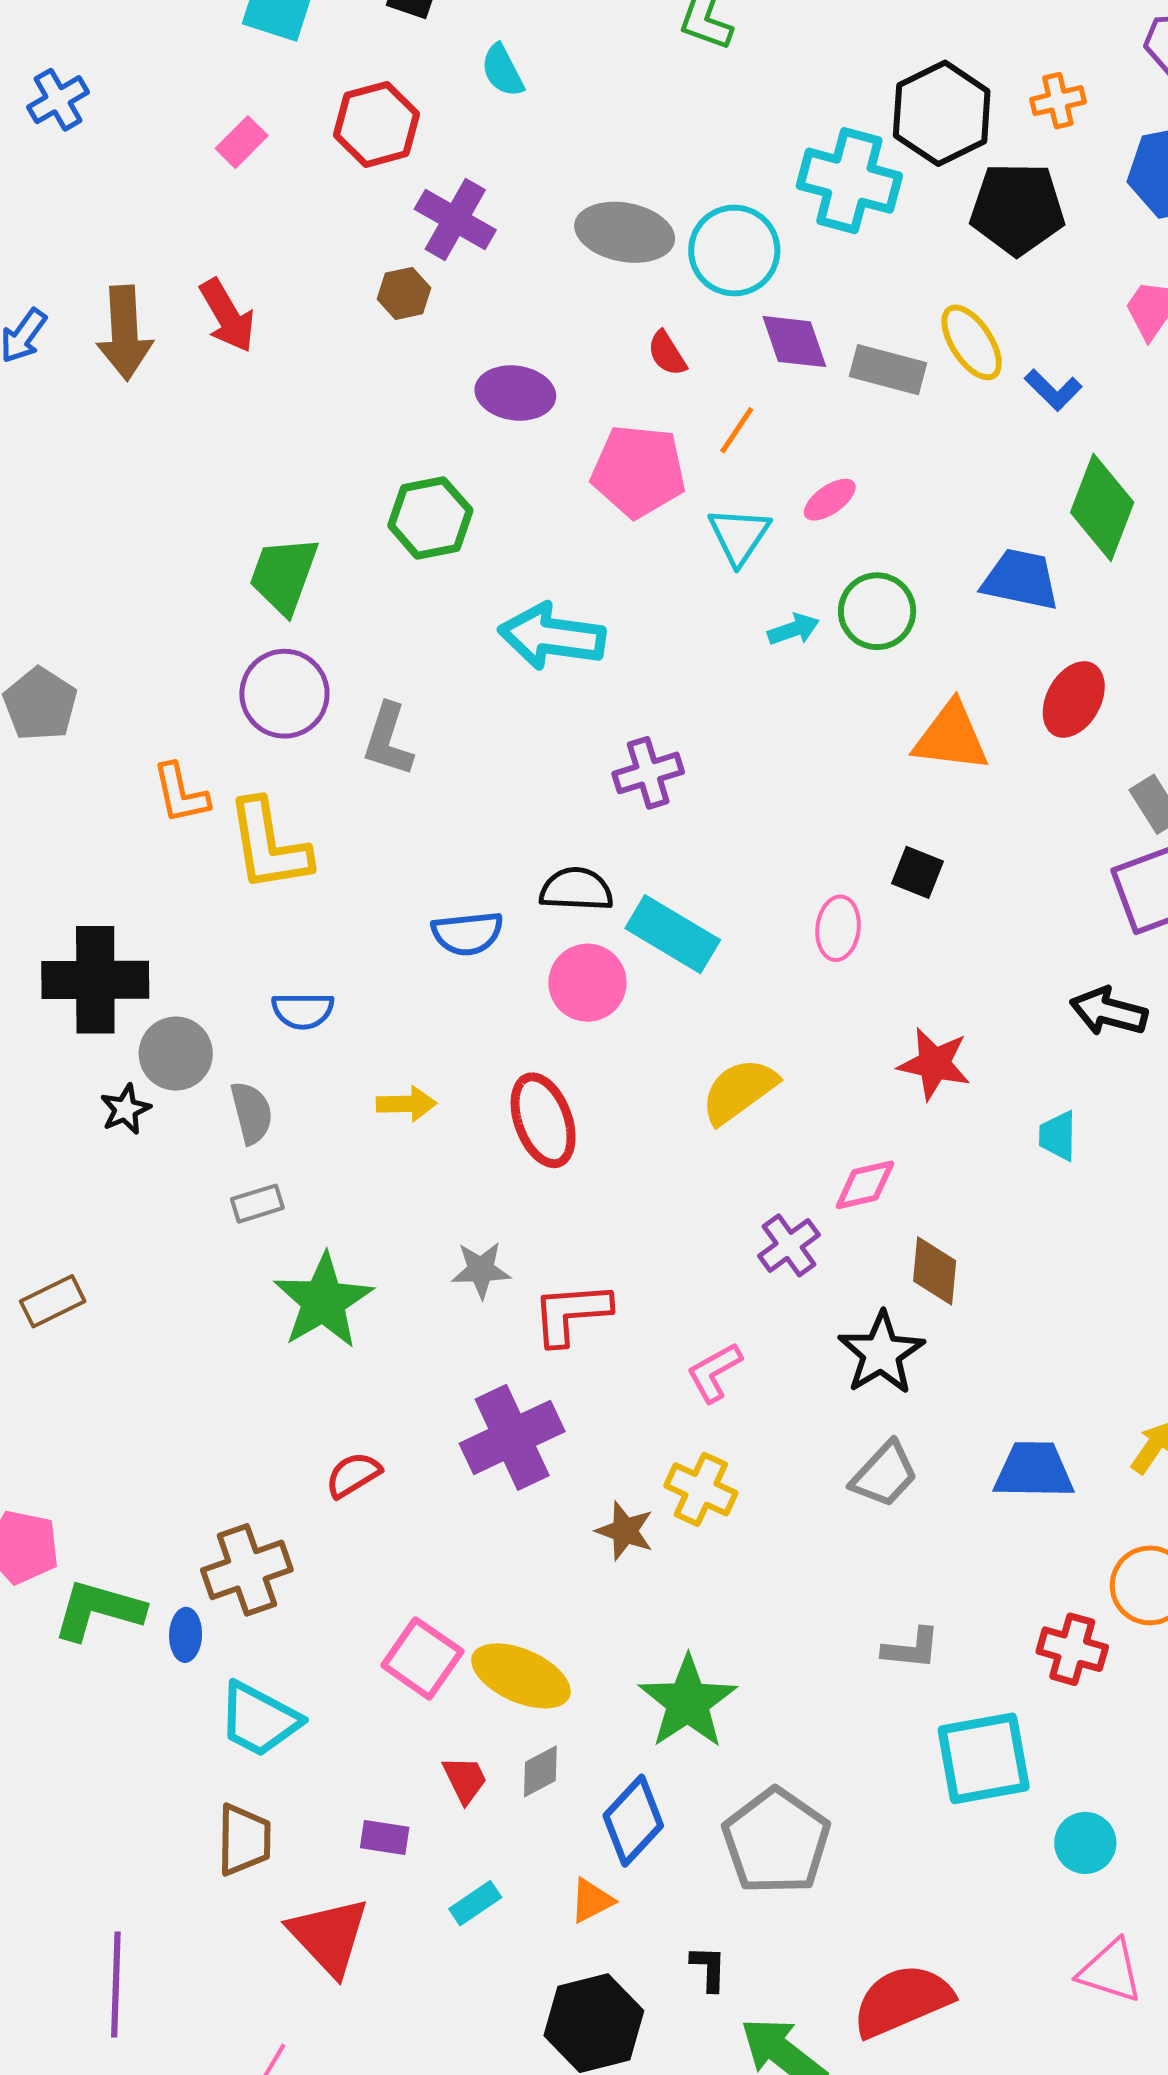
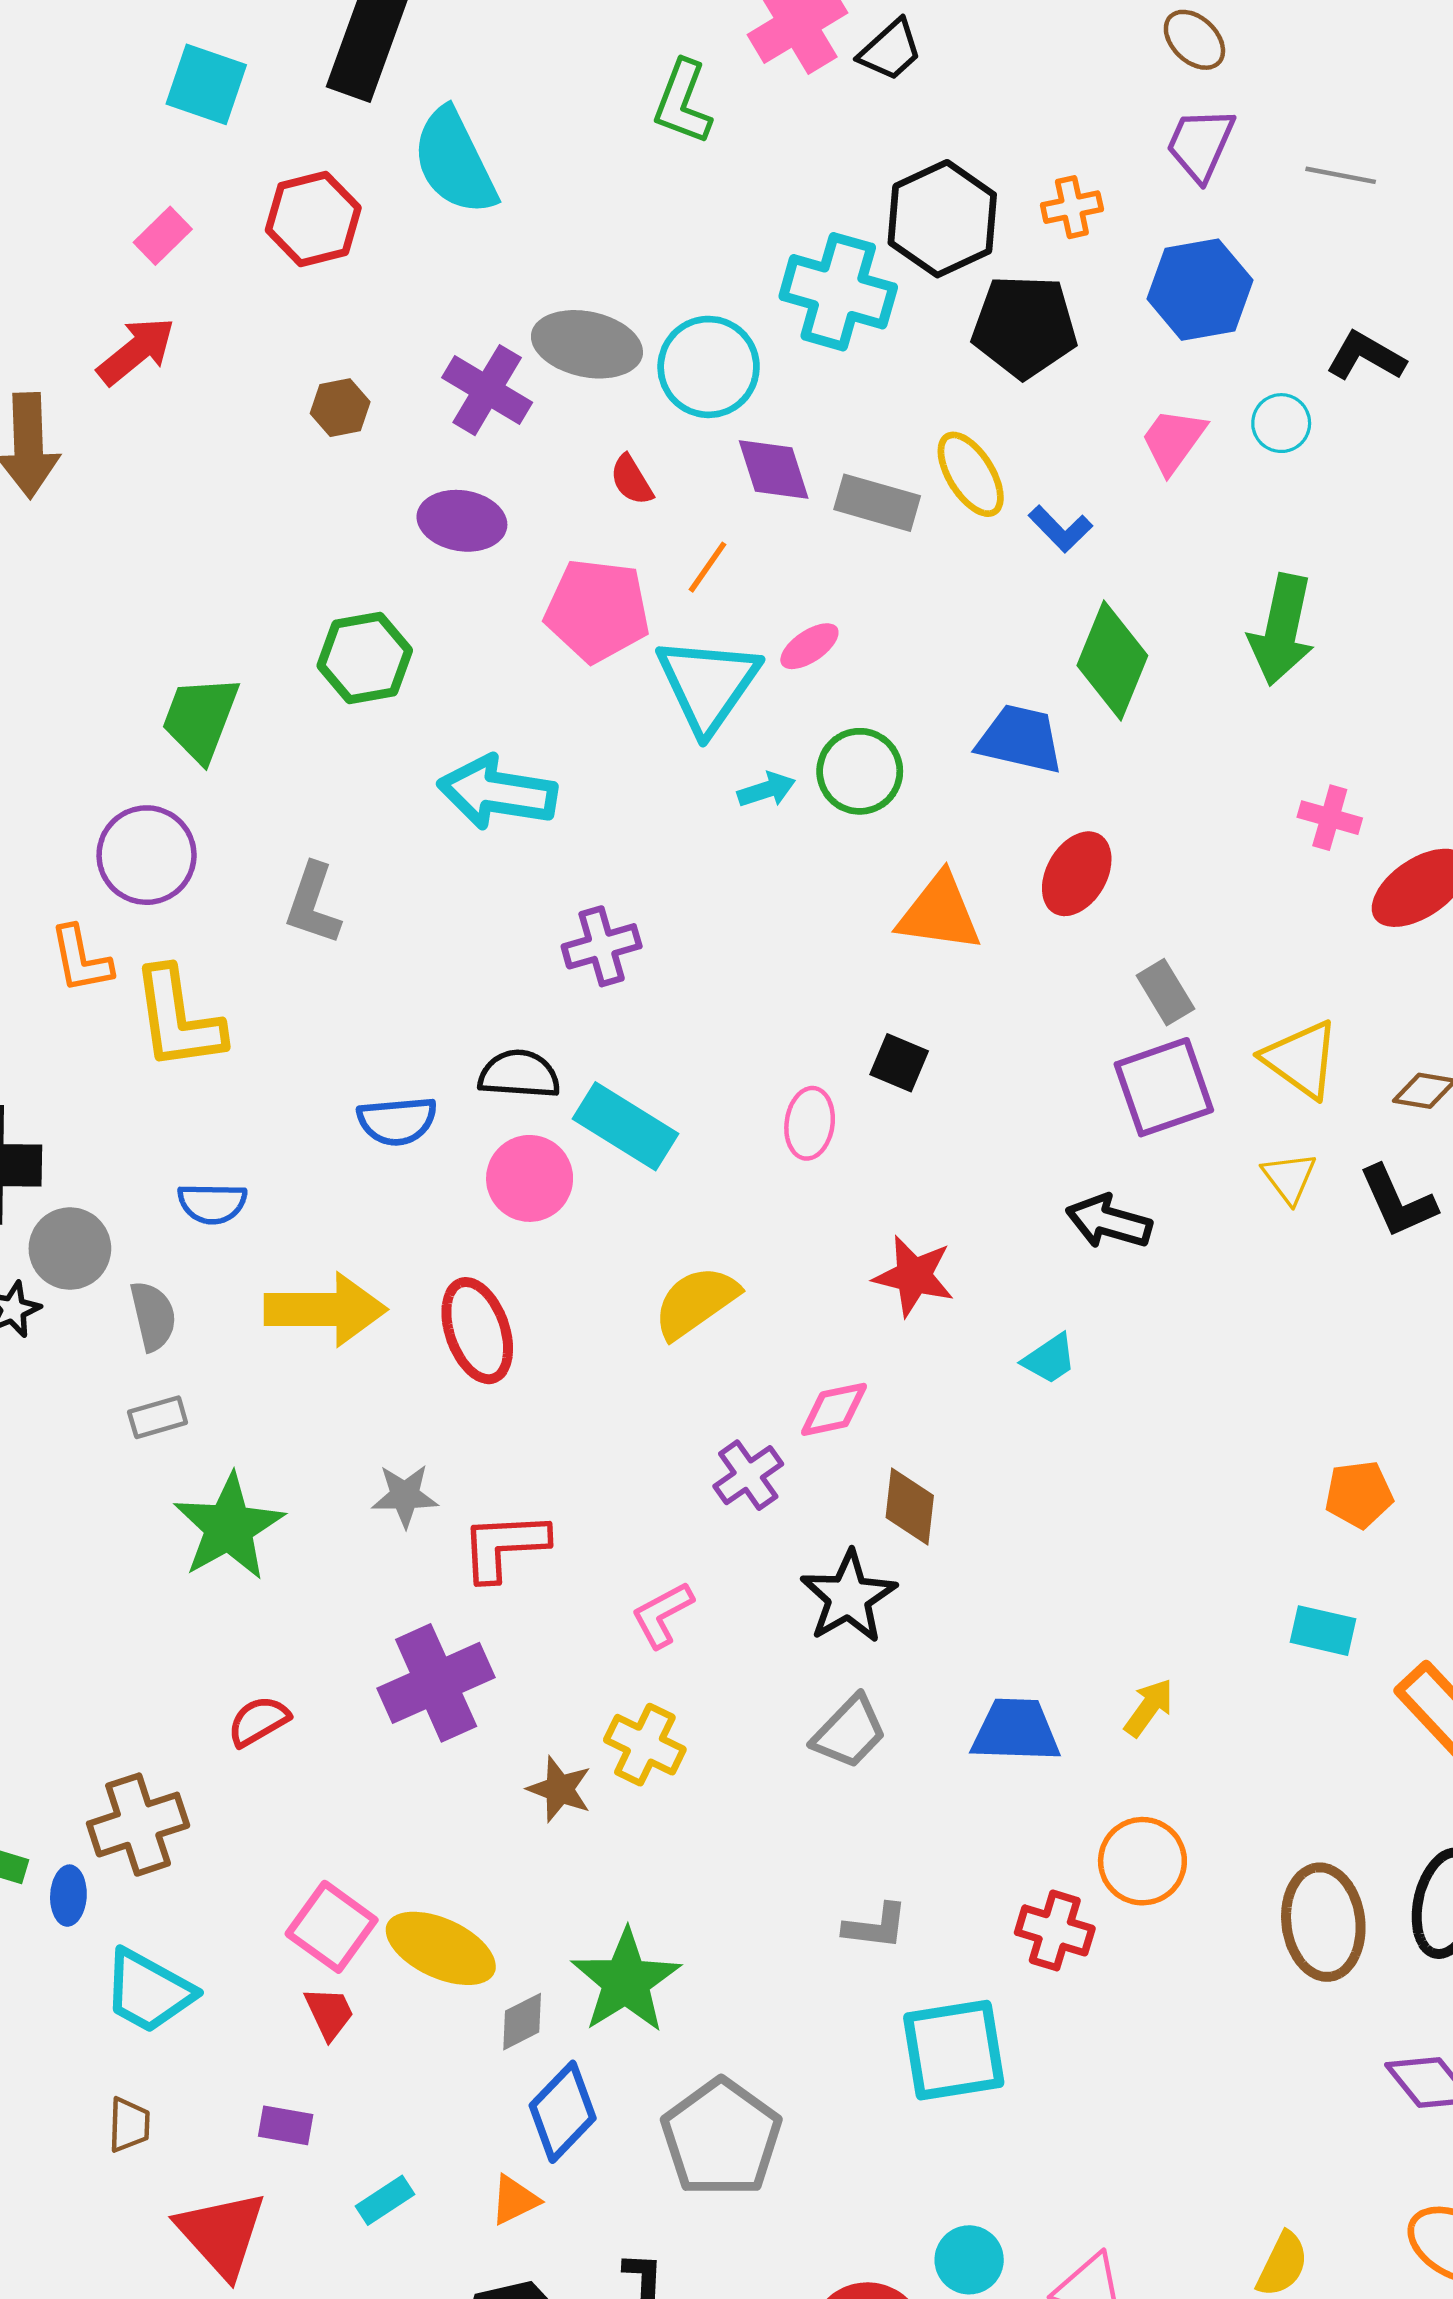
cyan semicircle: (502, 71) -> (454, 162), size x1.8
purple cross: (455, 219) -> (487, 390), moved
red arrow: (227, 316) -> (136, 351), moved, turned -100
cyan triangle: (739, 536) -> (708, 684), size x1.5
purple circle: (284, 694) -> (147, 855), moved
yellow arrow: (407, 1104) -> (326, 1309), size x1.8
cyan trapezoid: (1058, 1136) -> (1050, 1359), turned -126
gray diamond: (540, 1771) -> (522, 2022), moved
red trapezoid: (465, 1780) -> (329, 2013), moved
brown trapezoid: (244, 1840) -> (129, 2125), size x0.7
cyan circle: (1085, 1843) -> (969, 2260), moved

